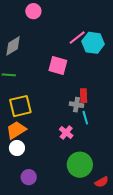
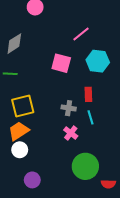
cyan hexagon: (93, 43) -> (98, 61), moved
gray cross: (76, 105) -> (69, 108), moved
red semicircle: (102, 182) -> (108, 184), turned 32

